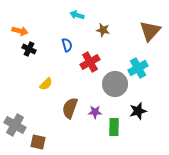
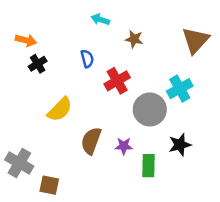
black cross: (29, 49) -> (38, 64), turned 32
yellow semicircle: (46, 84) -> (60, 109), size x1.5

